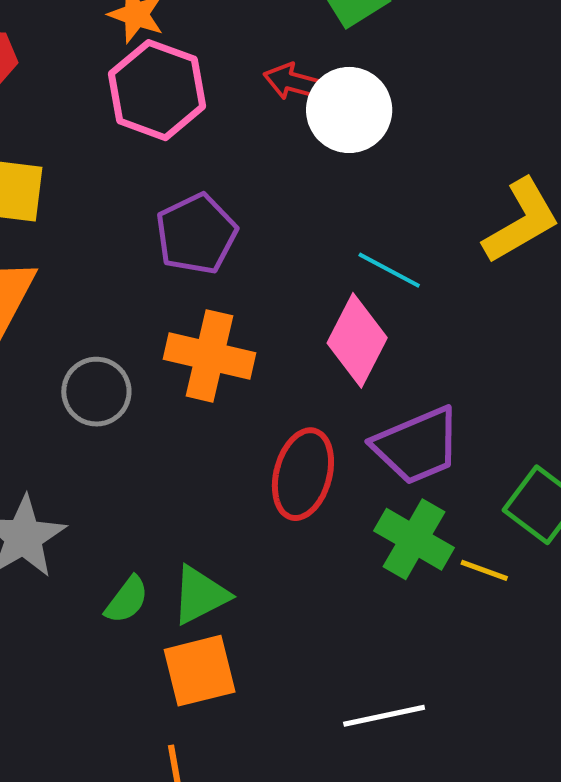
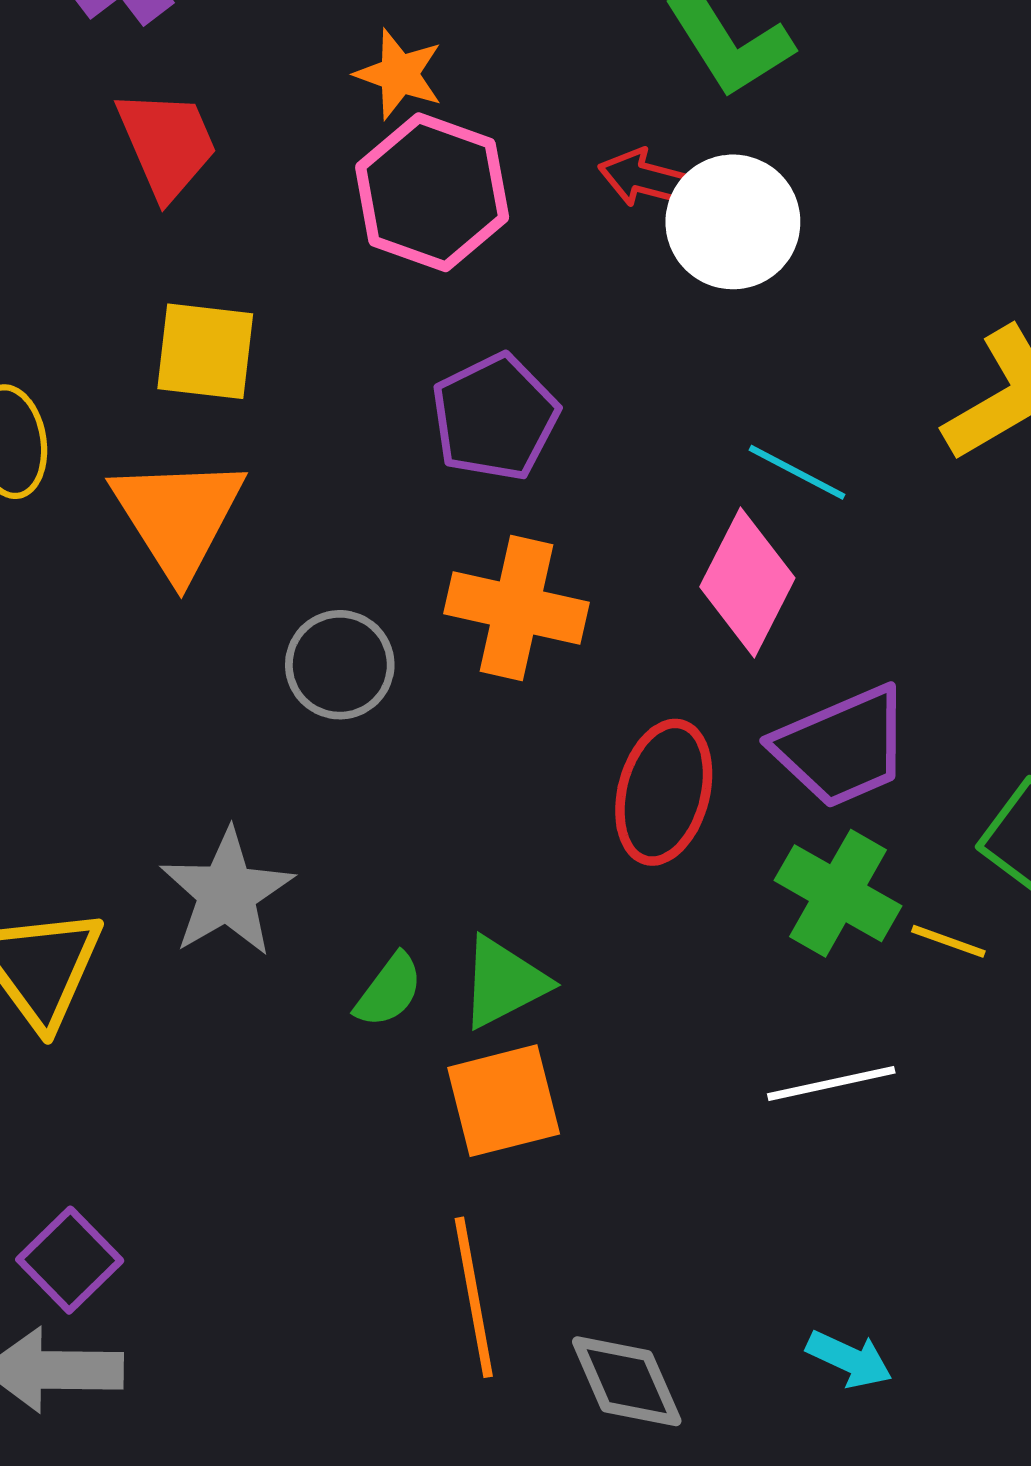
white line: (384, 716) -> (831, 1083), moved

